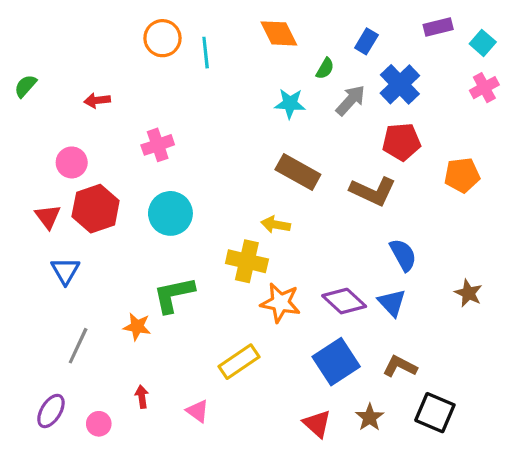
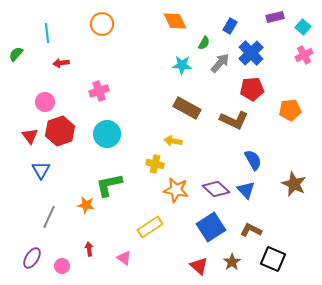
cyan line: (206, 53) -> (47, 33), moved
yellow cross: (247, 261) -> (155, 164), size x0.7
brown star: (468, 293) -> (294, 184), size x1.4

